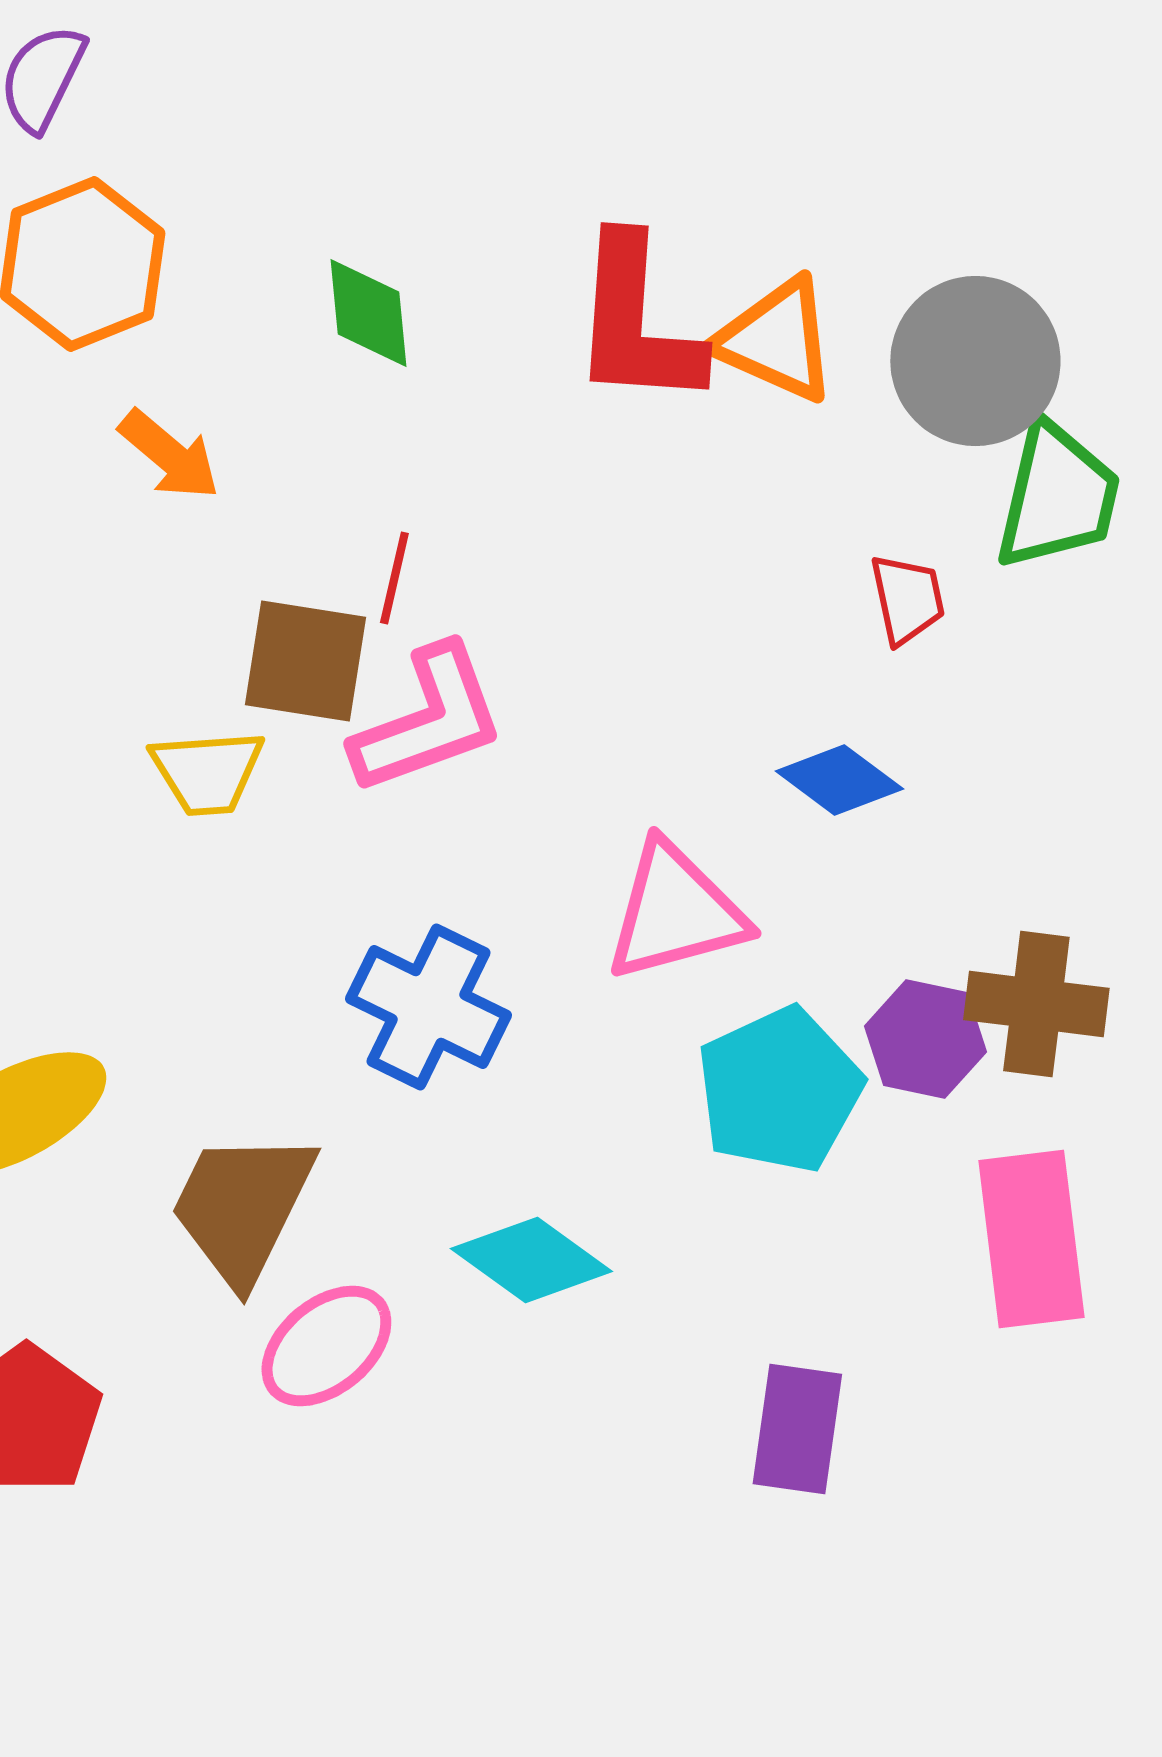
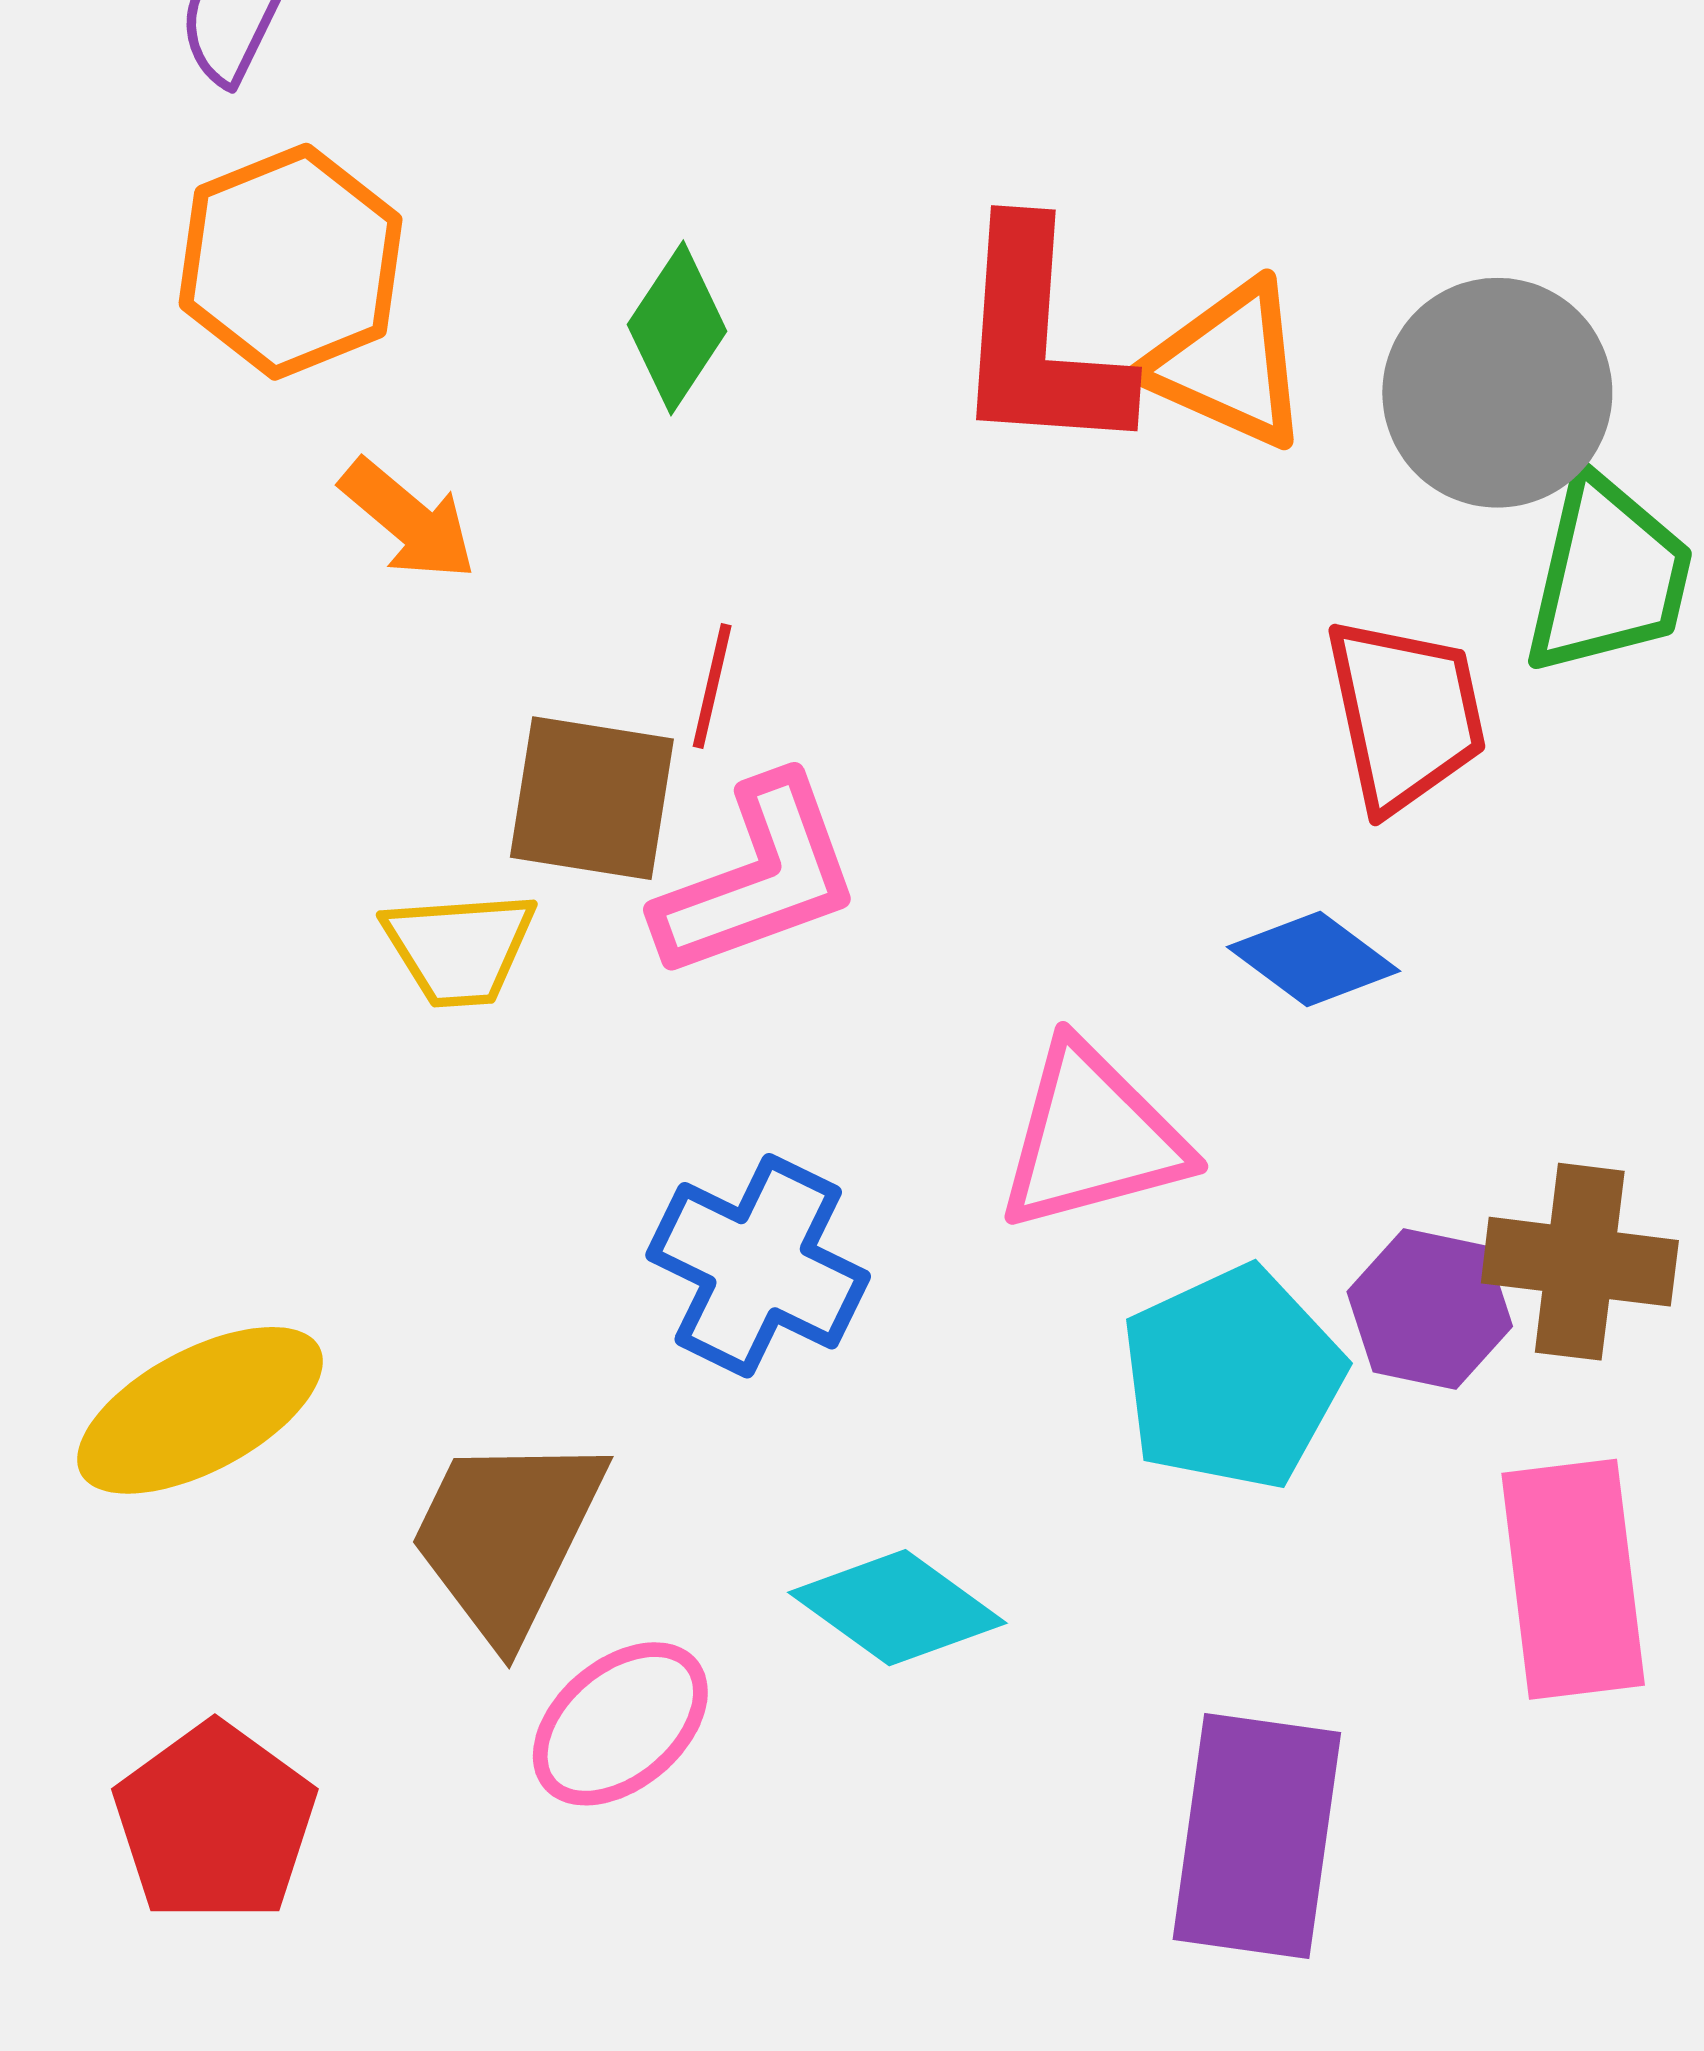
green diamond: (368, 313) -> (677, 328), turned 39
red trapezoid: (907, 599) -> (1405, 714), size x1.6
purple rectangle: (797, 1429) -> (1257, 1836), size x1.4

